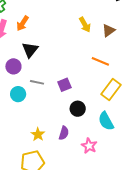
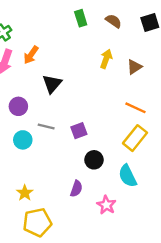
yellow arrow: (85, 25) -> (106, 59), turned -133
black triangle: (30, 50) -> (52, 84), moved
orange line: (100, 61) -> (136, 108), moved
yellow star: (38, 134) -> (25, 193), moved

